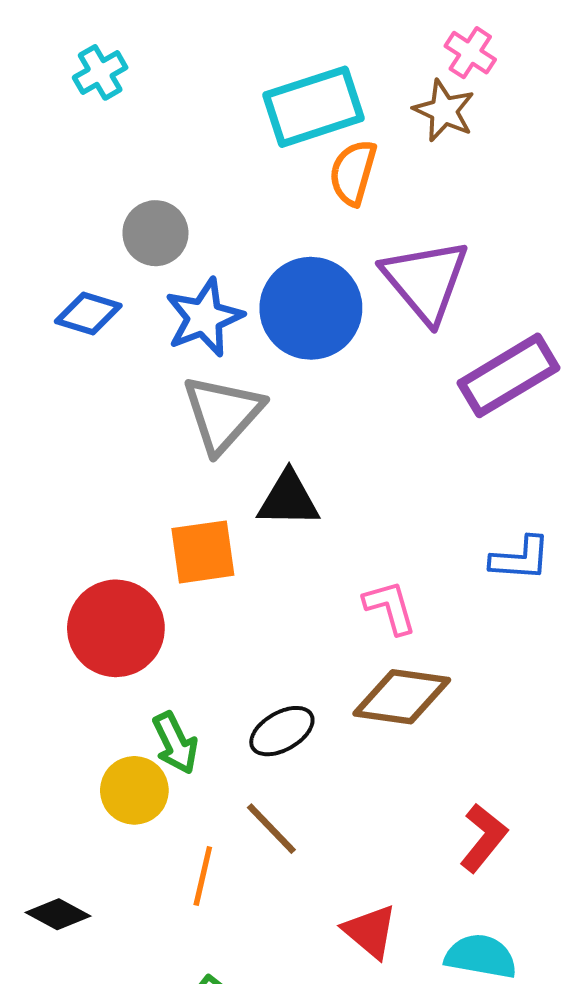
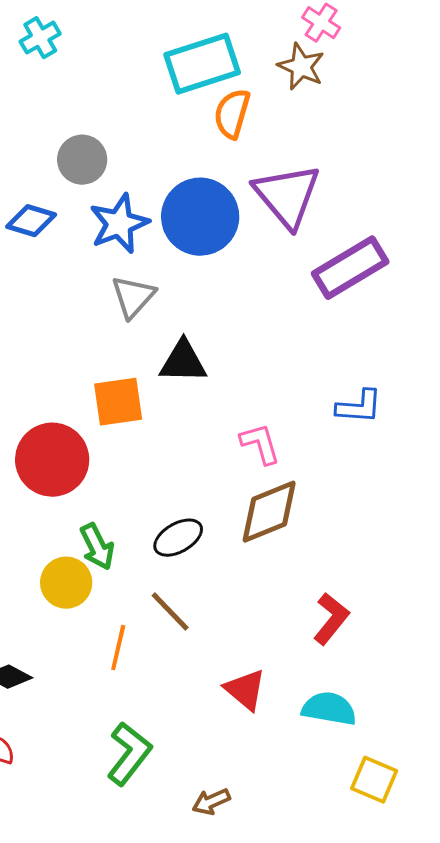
gray triangle: (223, 414) -> (133, 297), size x0.7
brown diamond: (402, 697) -> (269, 512), turned -30

